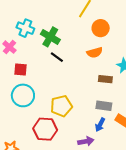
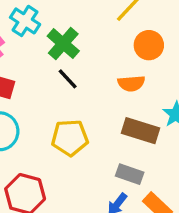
brown rectangle: (105, 79) -> (140, 131), size x1.5
yellow pentagon: (61, 106) -> (70, 138), moved

